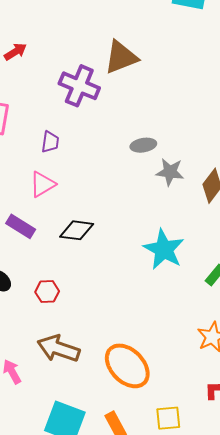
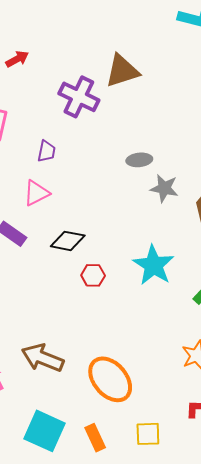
red hexagon: (47, 292) -> (93, 275), moved

